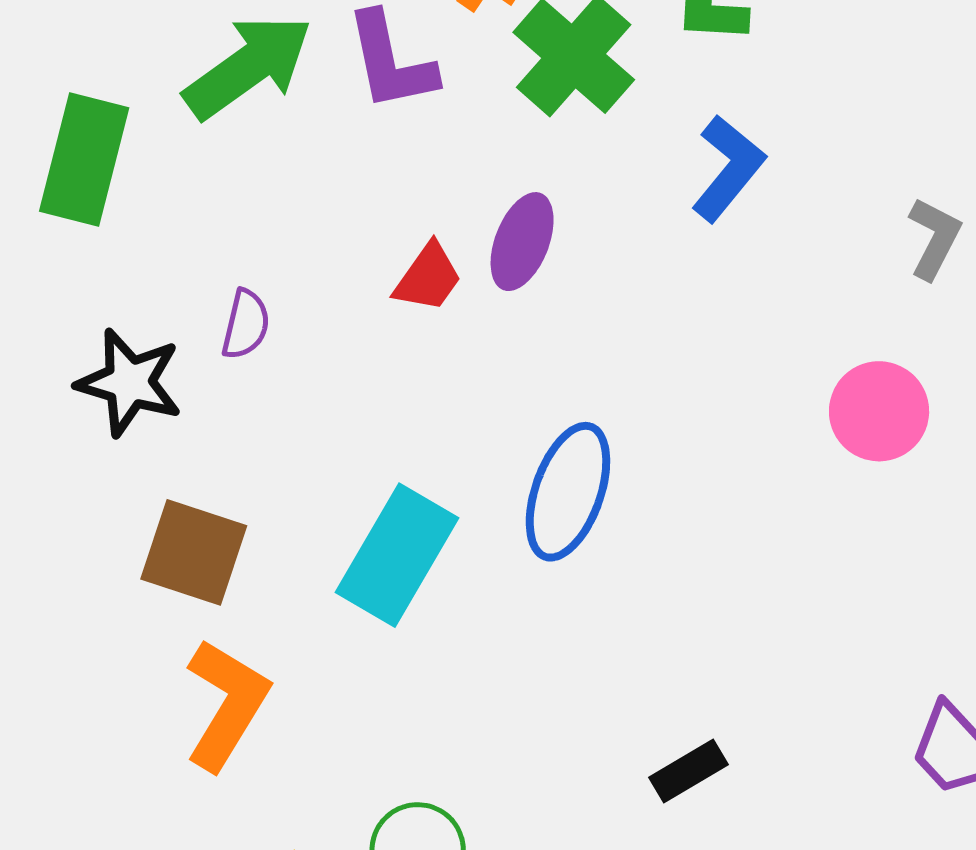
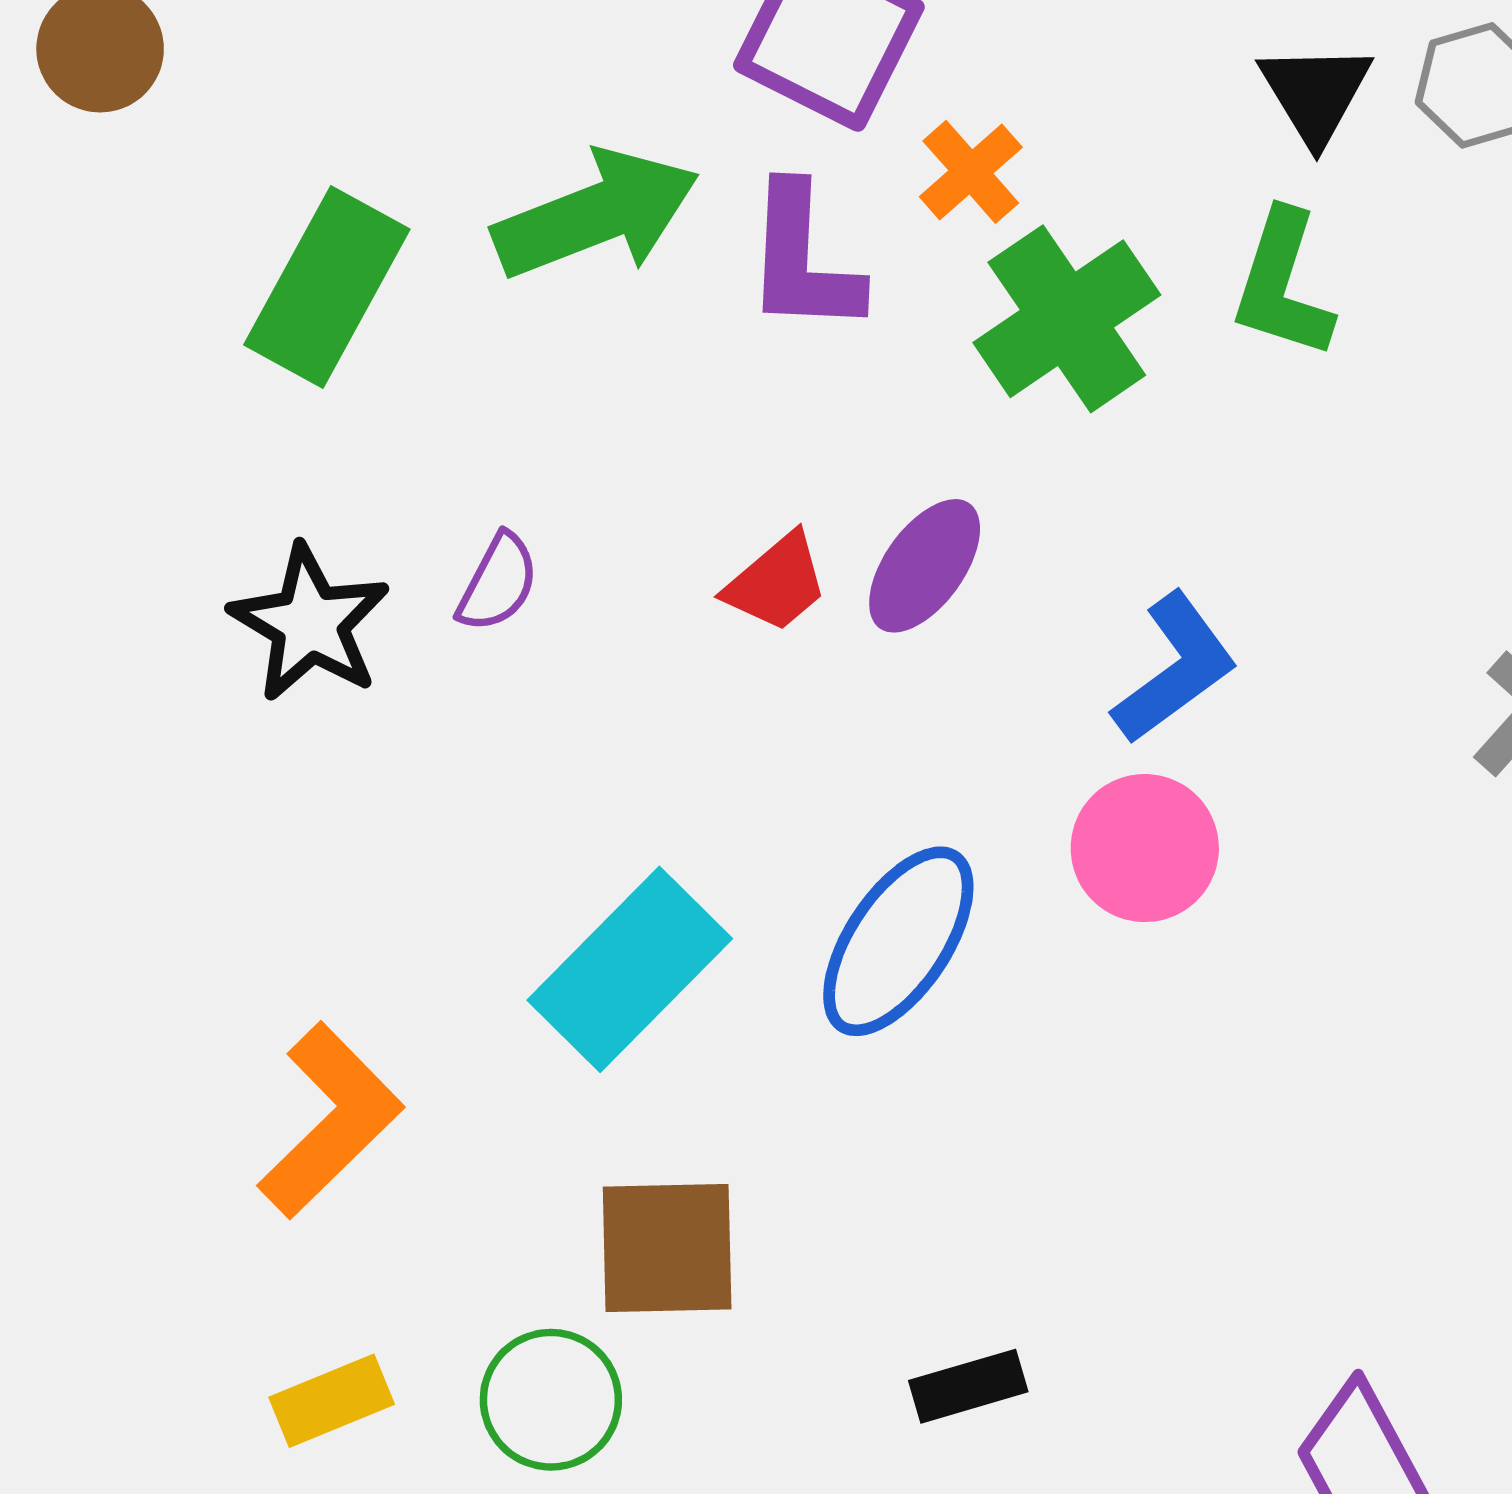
blue L-shape: (728, 168) -> (1175, 668), moved
pink circle: (879, 411) -> (1145, 848), moved
brown square: (194, 552) -> (667, 1248), moved, turned -34

